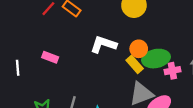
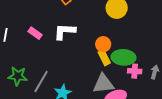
white L-shape: (103, 44) -> (65, 31), moved, turned -30
orange circle: (139, 49) -> (103, 44), moved

